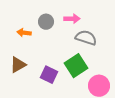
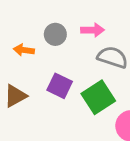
purple square: (49, 75) -> (60, 86), moved

